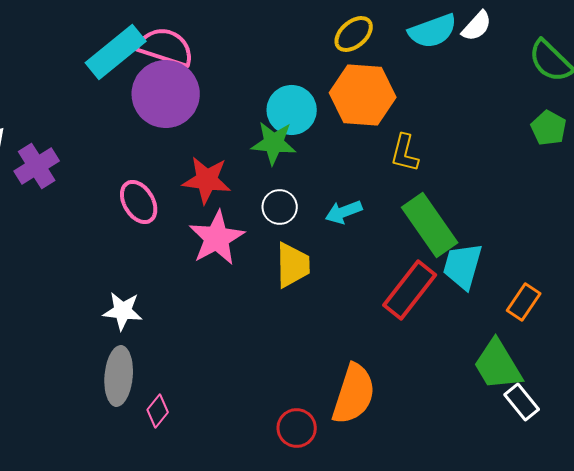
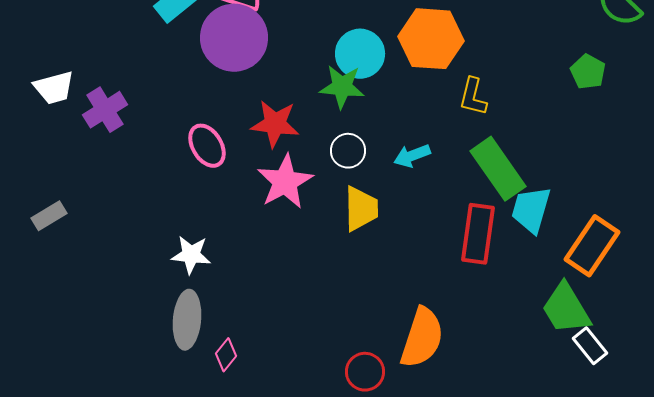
green pentagon: (549, 128) -> (588, 72), moved
red rectangle: (410, 290) -> (478, 234), turned -30
orange rectangle: (524, 302) -> (592, 246), size x1.6

